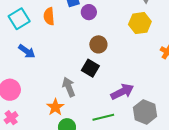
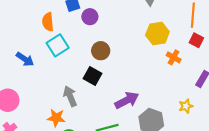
cyan square: (19, 19) -> (58, 45), moved
yellow hexagon: (140, 23) -> (157, 33), moved
orange star: (55, 107) -> (56, 118), turned -30

